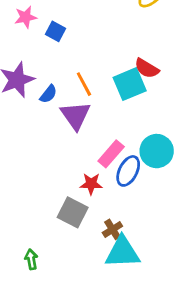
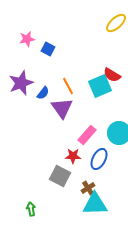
blue ellipse: (128, 171) -> (99, 159), moved

